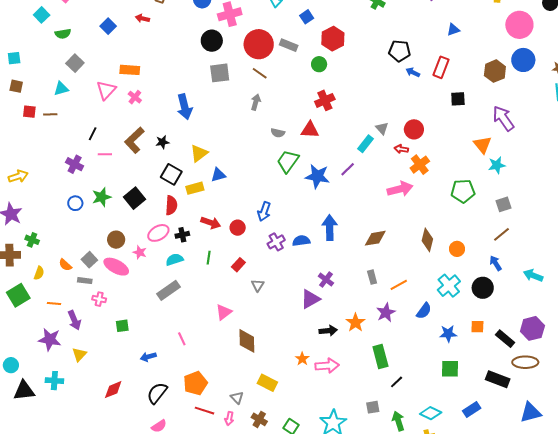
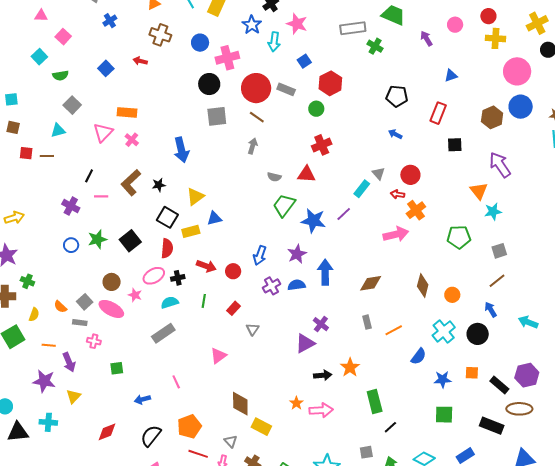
blue arrow: (413, 72) -> (395, 134), moved
purple star: (386, 313) -> (297, 254), moved
brown diamond: (247, 341) -> (240, 404), moved

